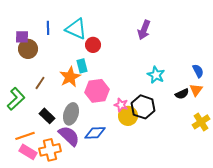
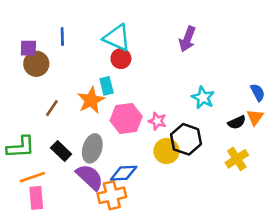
cyan triangle: (76, 29) -> (117, 38), moved
green L-shape: (16, 99) -> (21, 147), moved, turned 40
pink star: (121, 105) -> (157, 121), moved
yellow cross: (201, 122) -> (237, 159), moved
orange cross: (50, 150) -> (112, 195), moved
pink rectangle: (28, 152) -> (36, 198), turned 54

